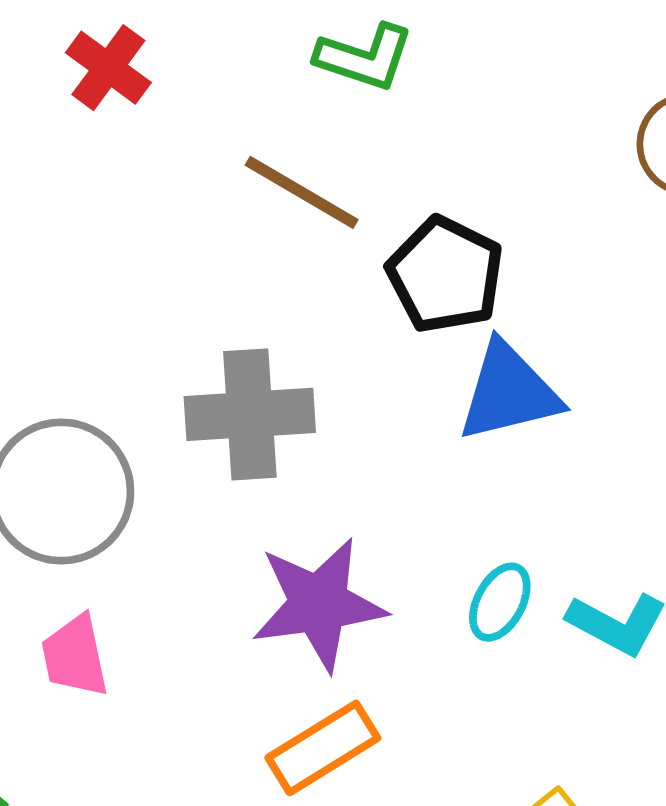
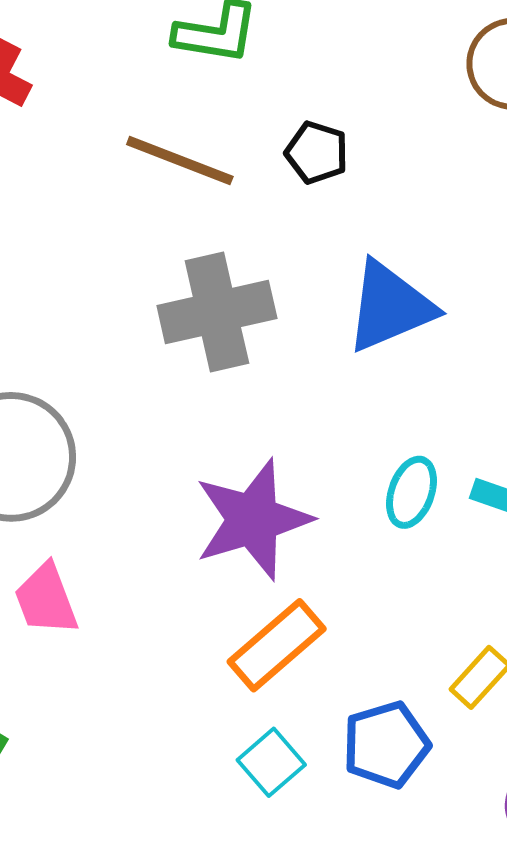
black pentagon: (445, 275) -> (317, 153), moved, size x0.6
gray cross: (250, 414) -> (217, 312), moved

